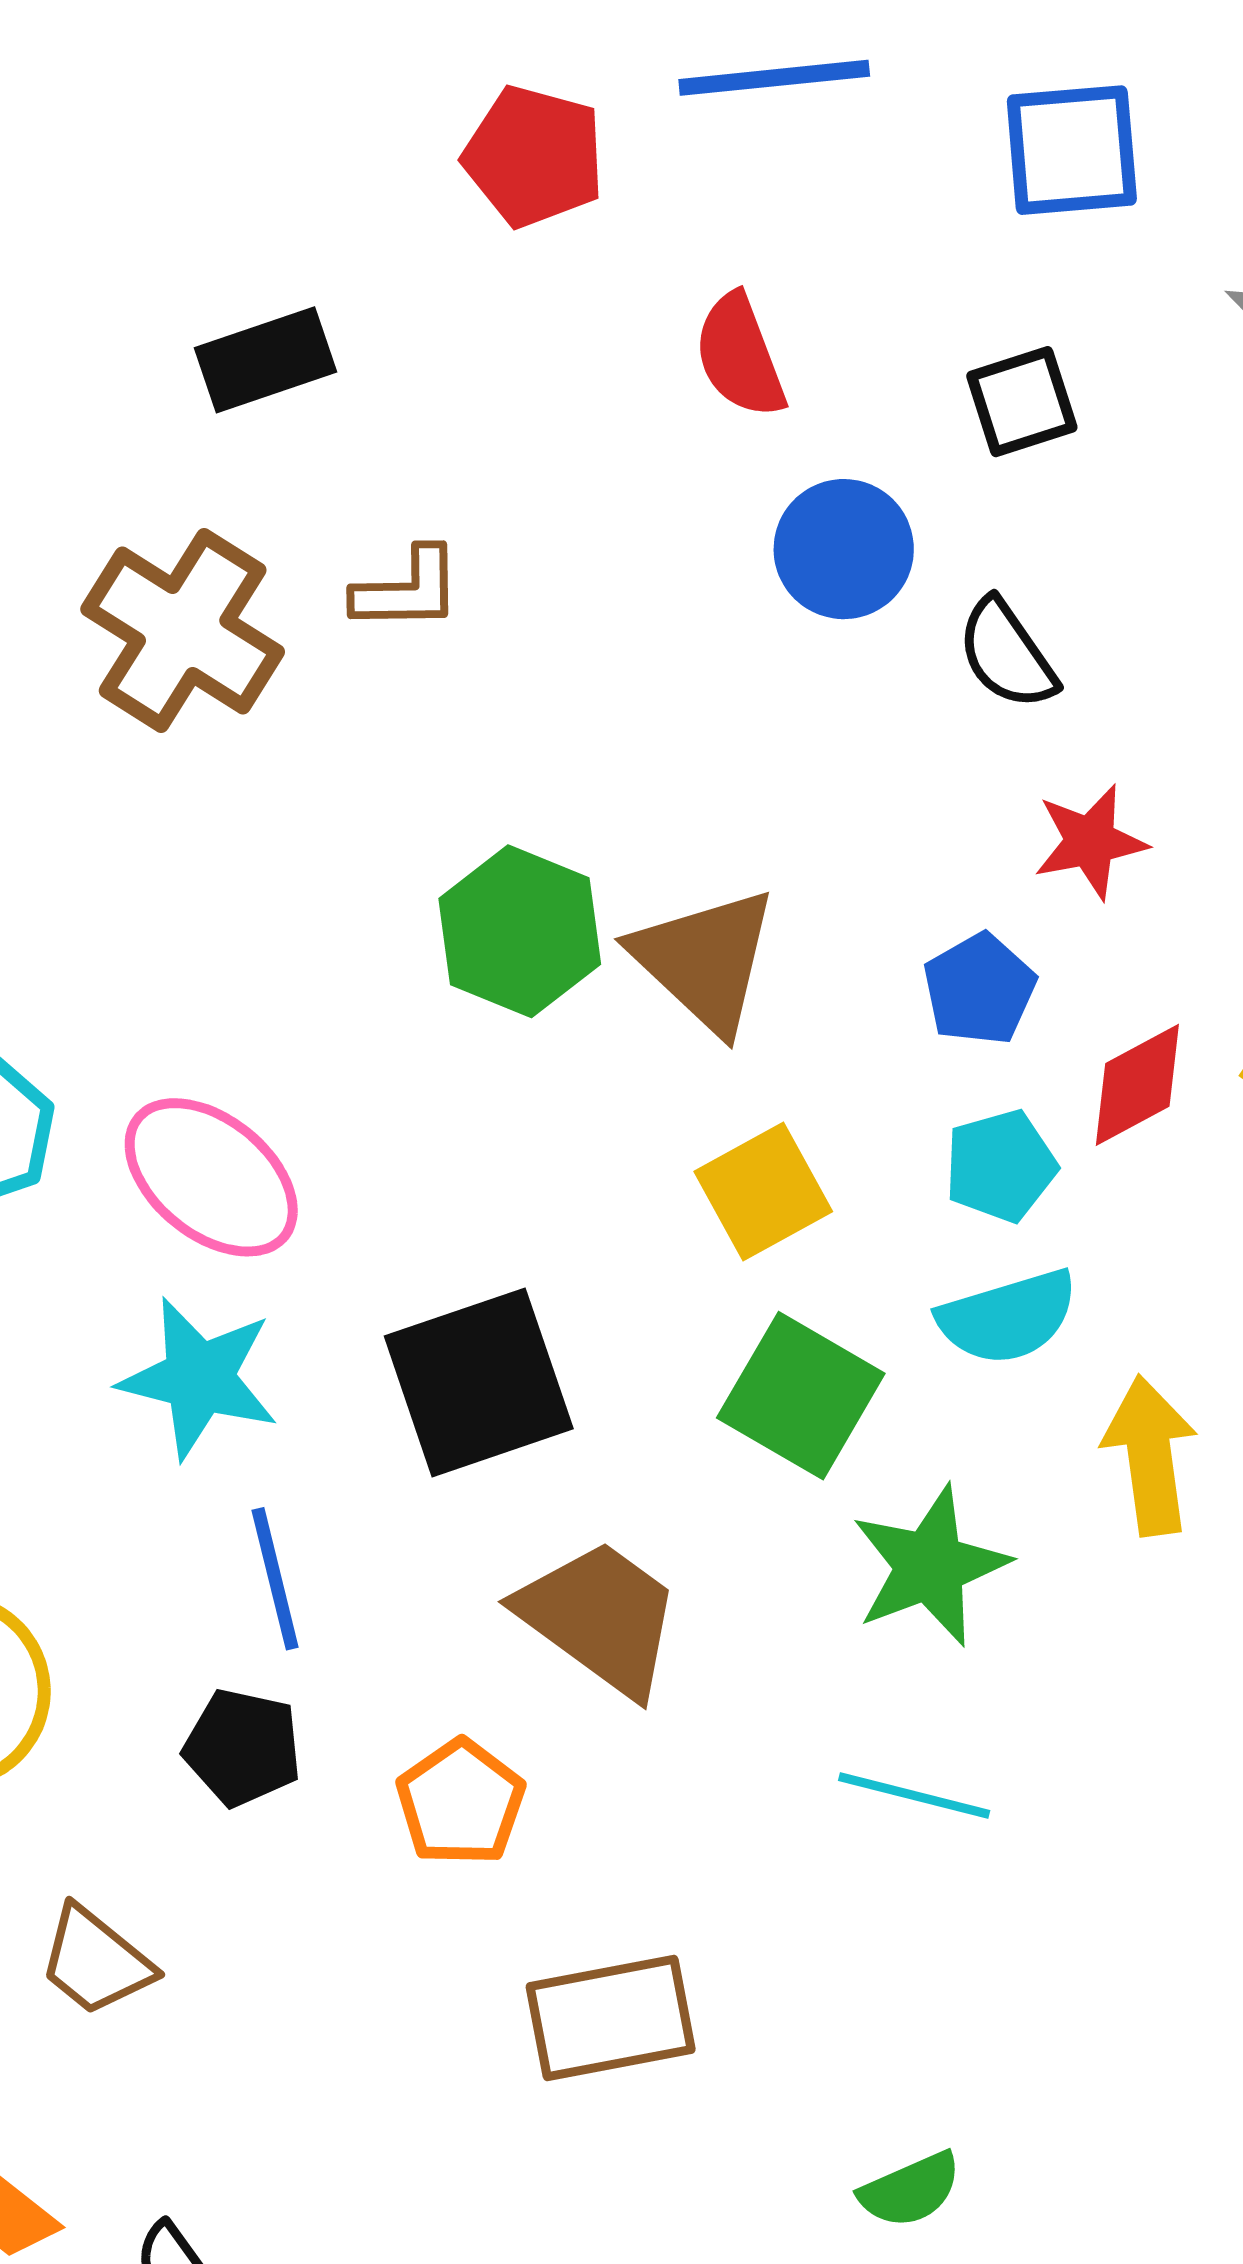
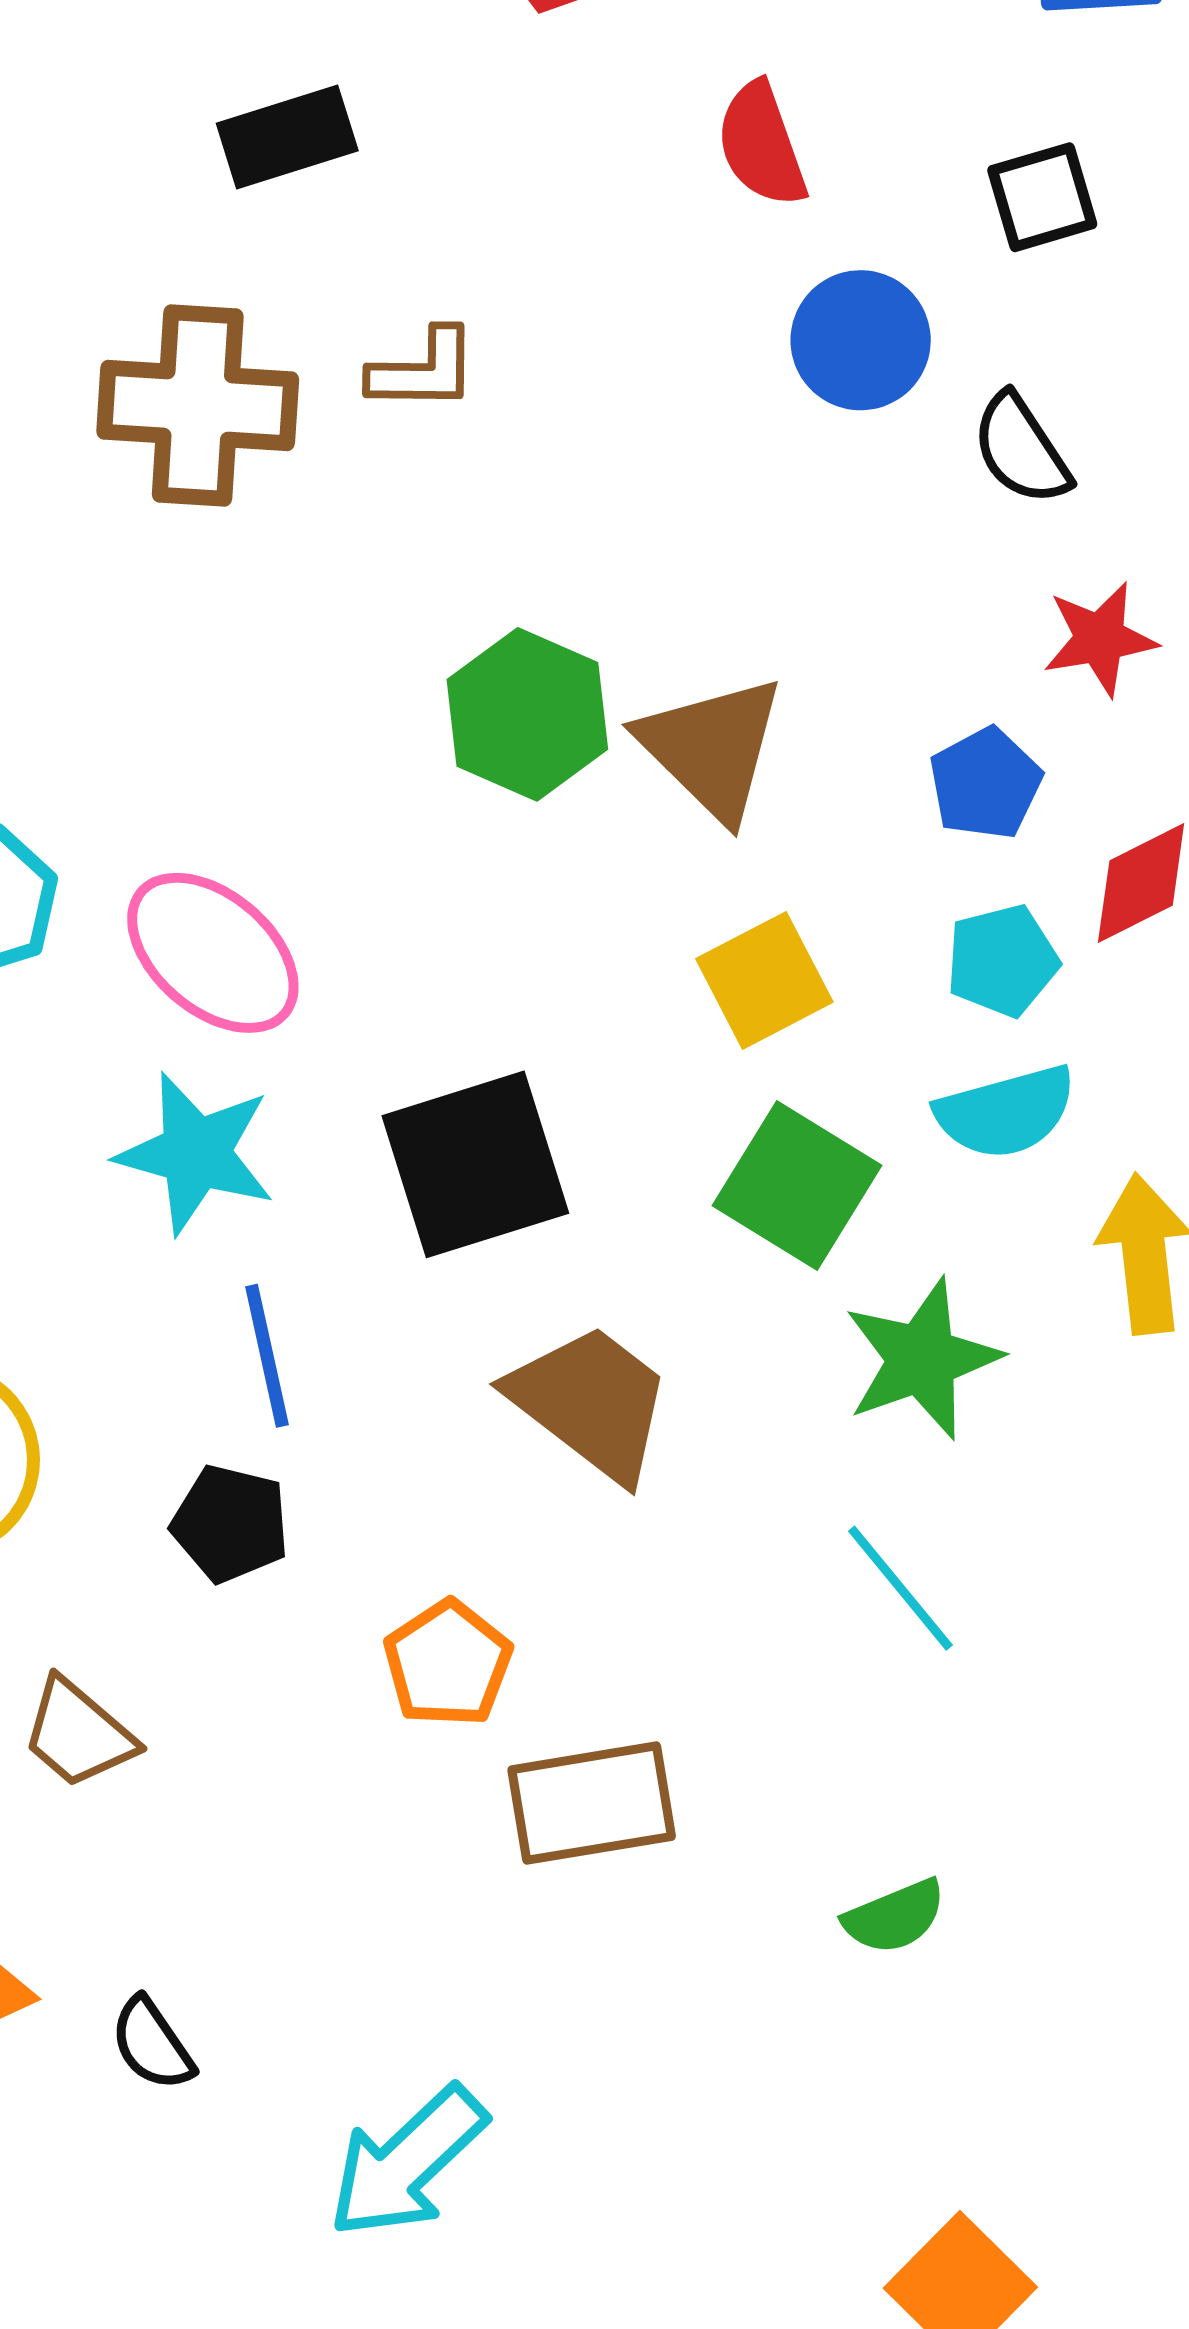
brown cross: (183, 630) -> (198, 405), turned -30
cyan line: (914, 1796) -> (900, 1588), turned 35
orange pentagon: (461, 1803) -> (448, 1664), moved
green semicircle: (910, 2190) -> (895, 1917), moved

